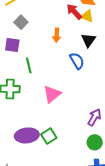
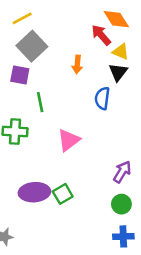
yellow triangle: (87, 16) -> (121, 52), moved
gray square: (21, 22) -> (32, 46), size x1.6
blue semicircle: (77, 61) -> (102, 98), turned -144

